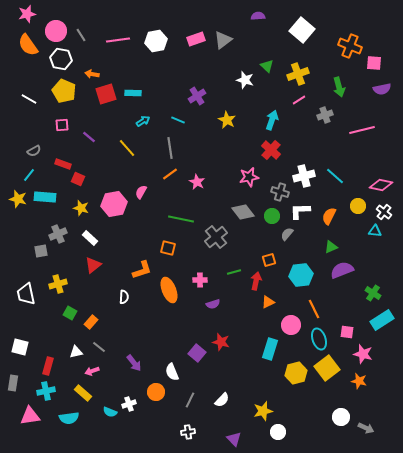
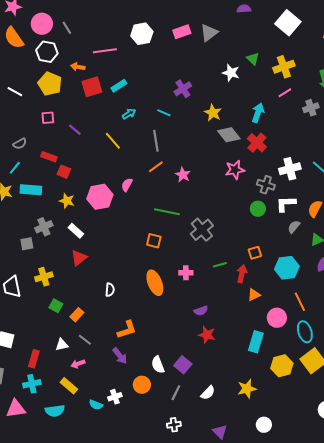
pink line: (118, 40) -> (105, 51), moved
cyan rectangle: (133, 93) -> (119, 86), turned -35
gray diamond: (243, 212) -> (229, 135), moved
gray semicircle: (287, 234) -> (294, 227), moved
orange L-shape: (142, 270) -> (127, 330), moved
purple semicircle: (213, 304) -> (201, 311), moved
purple square: (197, 353) -> (183, 365), moved
yellow star: (263, 411) -> (247, 389), moved

